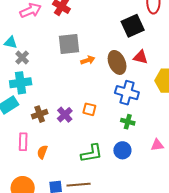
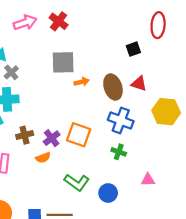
black square: (133, 26) -> (133, 49), size x0.6
orange square: (89, 109) -> (79, 135), size x1.6
blue circle: (122, 150) -> (108, 193), moved
orange semicircle: (42, 152) -> (43, 158), moved, turned -136
green L-shape: (92, 153) -> (77, 182), turned 40

